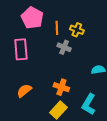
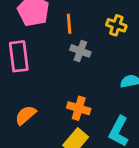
yellow cross: (77, 30) -> (116, 25), moved

